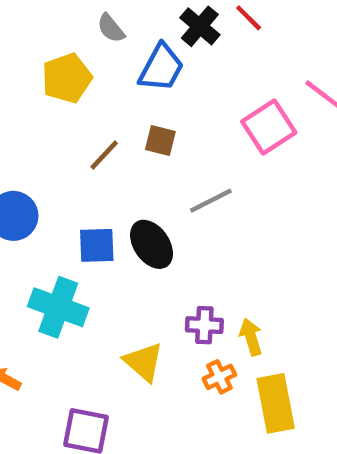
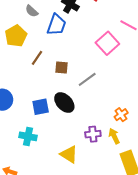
brown square: (160, 141) -> (62, 68), moved
brown line: (104, 155) -> (37, 58), moved
cyan cross: (58, 307) -> (28, 136), size x0.7
orange cross: (219, 377) -> (121, 115), moved

